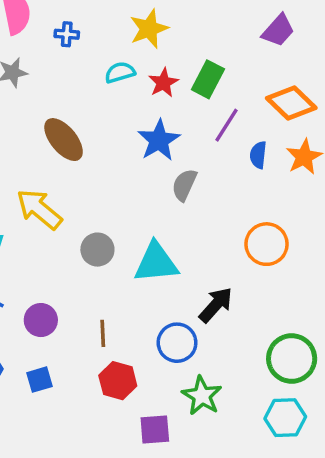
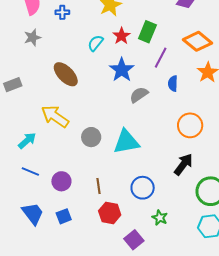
cyan semicircle: (120, 72) -> (96, 43), moved, turned -30
blue semicircle: (258, 155) -> (173, 84), moved
gray semicircle: (184, 185) -> (139, 95), turned 36
black arrow: (216, 305) -> (183, 164), moved
green star: (202, 396) -> (160, 218), size x0.7
purple square: (155, 430) -> (134, 240), turned -30

